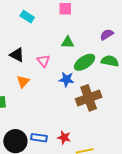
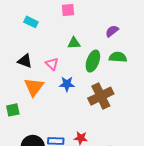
green ellipse: (85, 62) -> (93, 61), turned -30
blue star: (67, 79) -> (67, 84), moved
orange triangle: (23, 82) -> (34, 87), size x1.5

